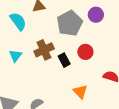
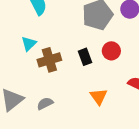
brown cross: (44, 50) -> (49, 60), moved

